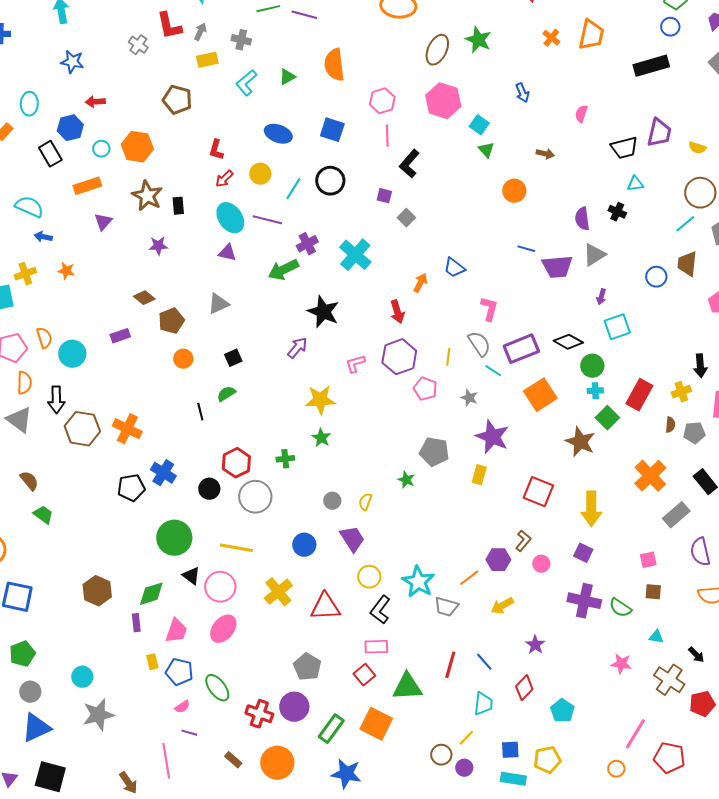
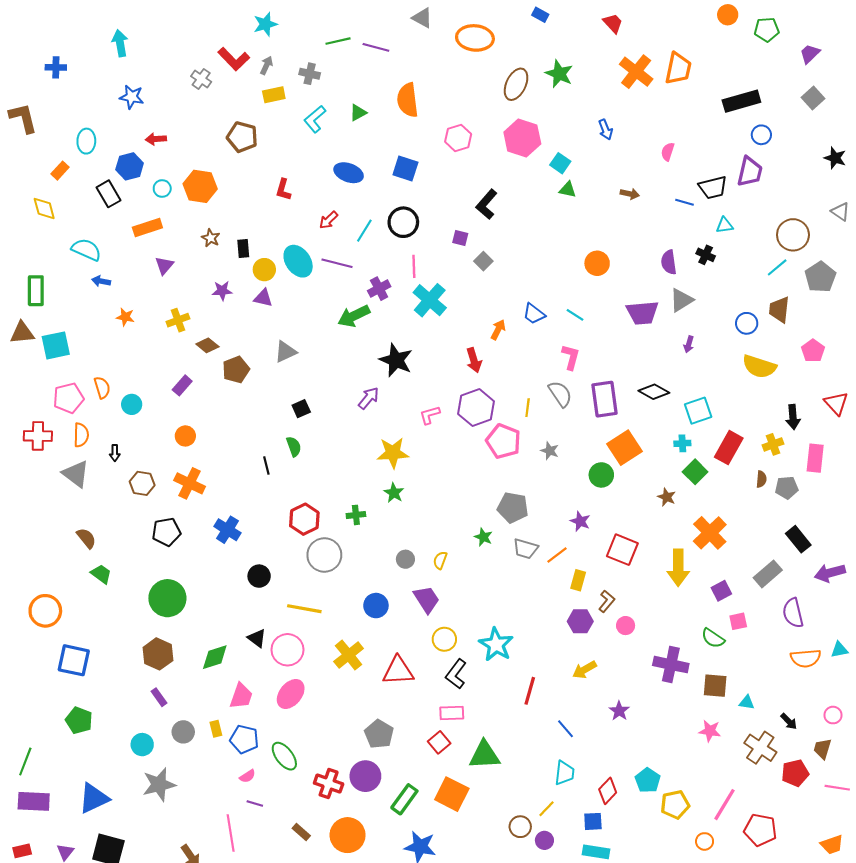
red L-shape: (169, 26) -> (234, 59), turned -32
blue circle: (670, 27) -> (761, 135), moved
orange cross: (551, 38) -> (636, 72), size x1.8
pink line: (387, 136) -> (414, 266), moved
yellow semicircle: (697, 148) -> (759, 366), moved, size x1.8
green triangle: (486, 150) -> (568, 190), turned -36
yellow circle: (260, 174) -> (264, 270), moved
red arrow: (224, 179) -> (329, 220), moved
orange circle: (514, 191) -> (597, 263), moved
brown star: (147, 196) -> (211, 238), size x0.6
blue line: (526, 249) -> (685, 202), moved
purple triangle: (227, 253) -> (263, 298), moved
yellow cross: (25, 274) -> (178, 320), moved
cyan square: (617, 327) -> (698, 411), moved
purple rectangle: (120, 336) -> (182, 385), turned -30
purple rectangle: (521, 349) -> (604, 399), turned -76
cyan circle: (72, 354) -> (132, 404), size x0.7
orange circle: (183, 359) -> (185, 436), moved
green circle: (592, 366) -> (601, 475), moved
cyan line: (493, 371) -> (575, 315), moved
pink pentagon: (425, 389) -> (503, 441), size x1.4
green semicircle: (226, 394) -> (294, 447), turned 102
black arrow: (56, 400) -> (115, 453), size x0.6
brown hexagon: (82, 429) -> (142, 483), size x0.7
purple star: (492, 437) -> (580, 521), moved, size x0.6
brown star: (580, 442) -> (667, 497), size x0.6
yellow rectangle: (479, 475) -> (578, 580), moved
orange cross: (650, 476) -> (710, 533), moved
black pentagon: (131, 488) -> (166, 532), moved
black circle: (209, 489) -> (259, 576), moved
green circle: (174, 538) -> (167, 598), moved
purple square: (583, 553) -> (721, 591), moved, turned 36
orange line: (469, 578) -> (557, 555), moved
brown square: (653, 592) -> (715, 686), moved, size x1.4
gray trapezoid: (446, 607) -> (525, 549), moved
green semicircle: (620, 608) -> (713, 638), moved
purple rectangle: (136, 623) -> (159, 697), moved, turned -30
green pentagon: (22, 654) -> (79, 720), turned -30
red line: (450, 665) -> (530, 691), moved
red diamond: (524, 688) -> (608, 791), moved
gray circle: (30, 692) -> (183, 732), moved
yellow pentagon: (547, 760) -> (675, 805), moved

